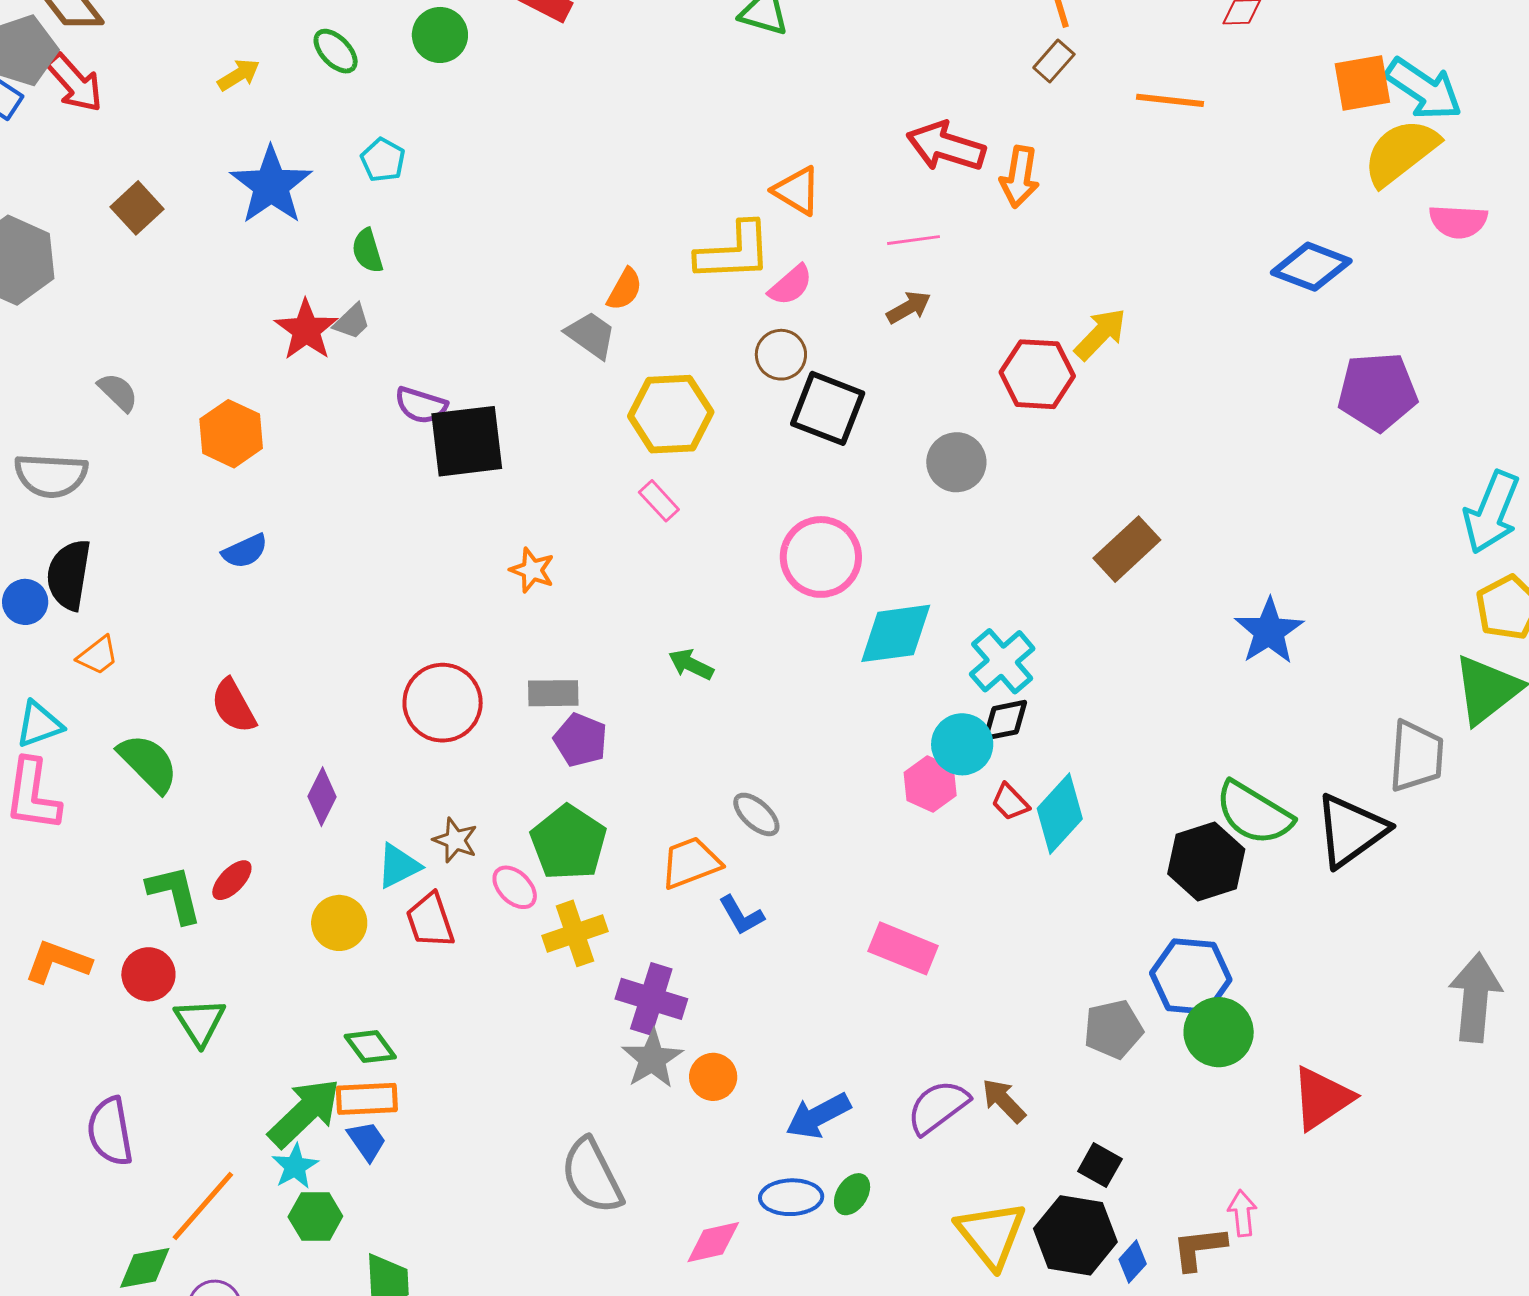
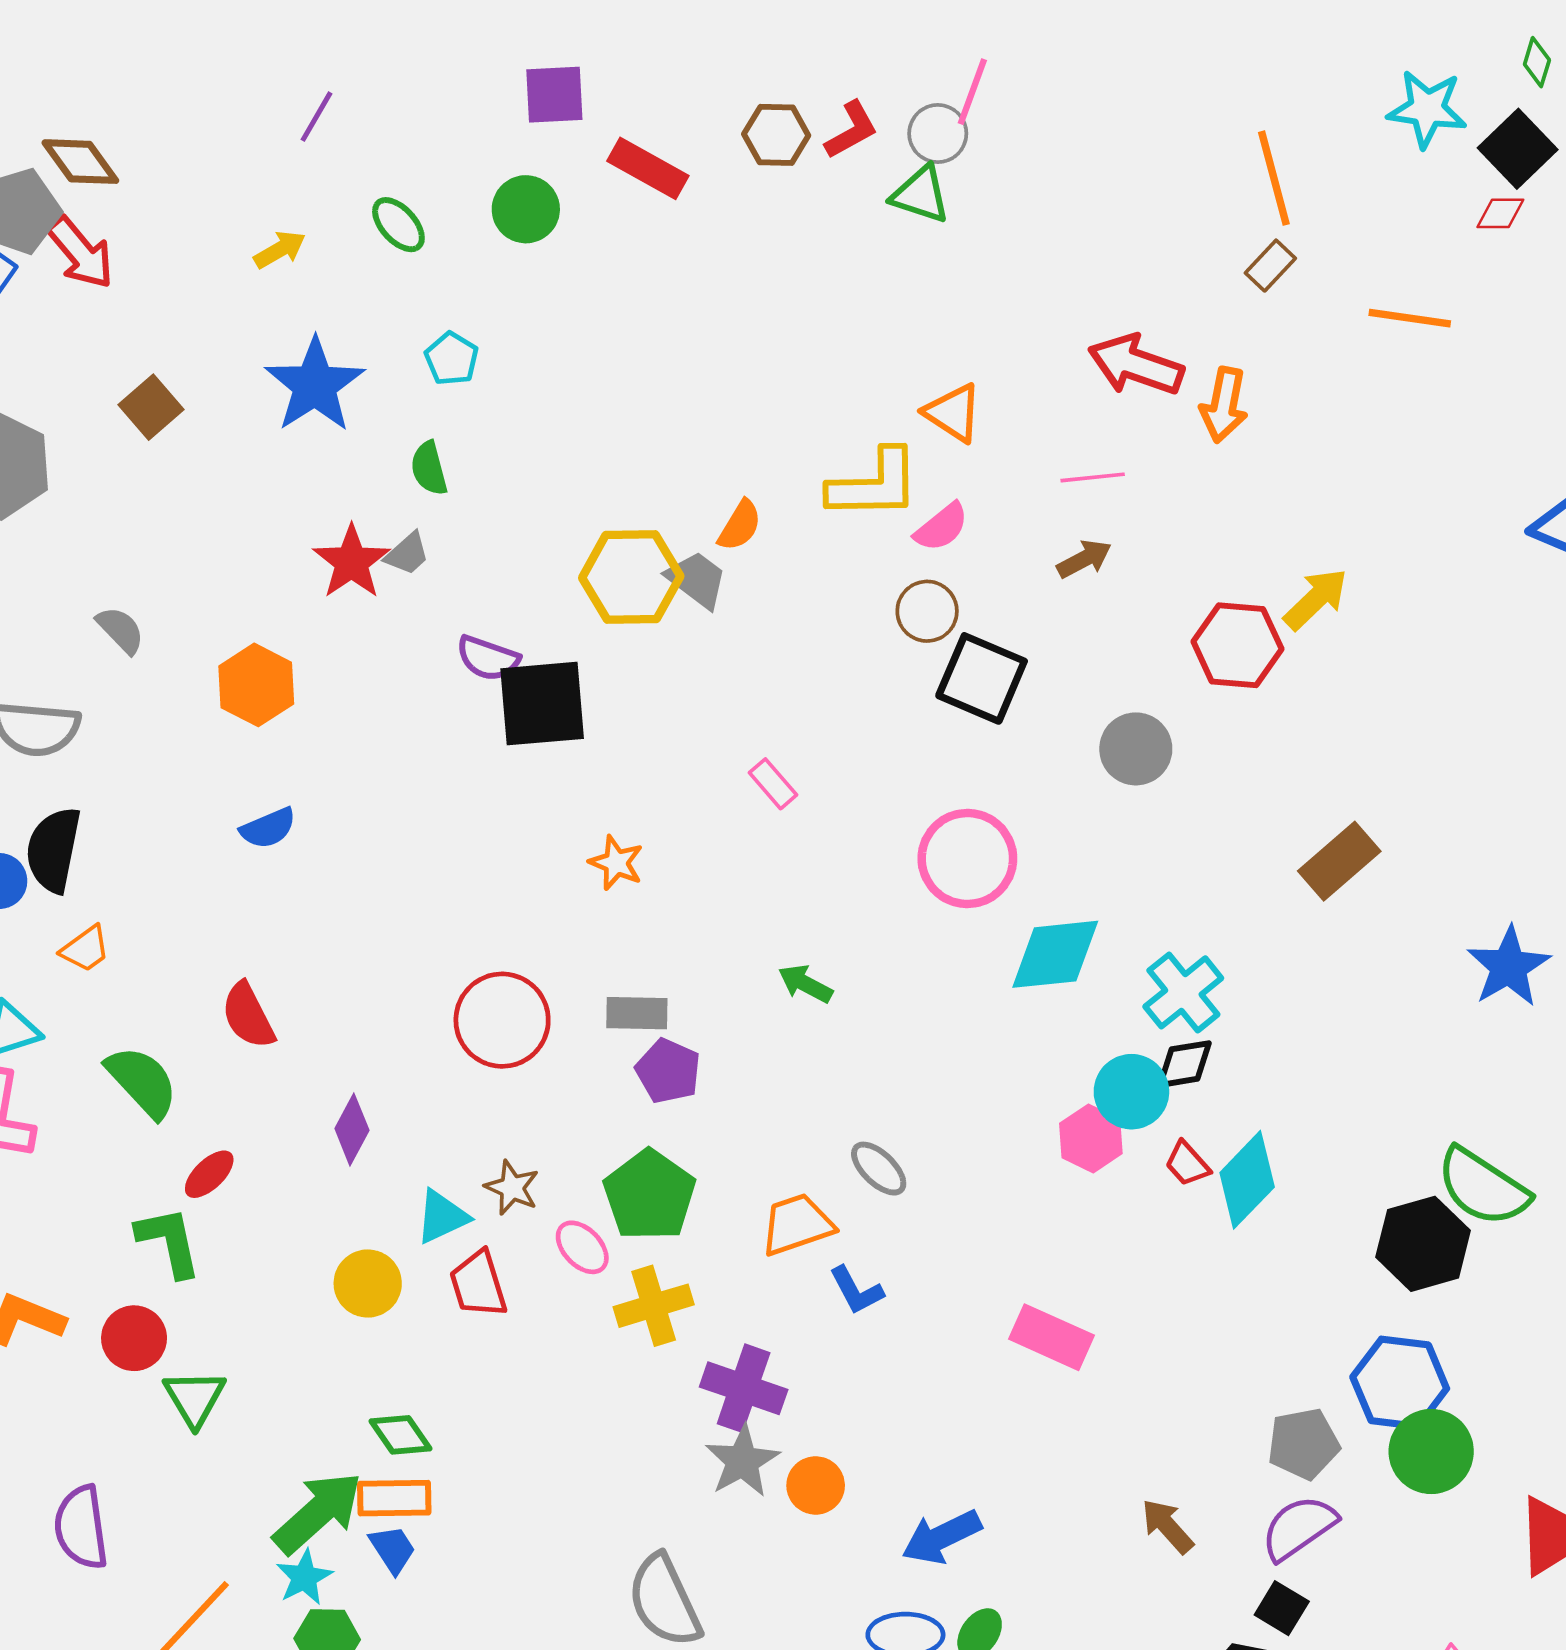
yellow hexagon: (671, 414) -> (631, 577), moved
red ellipse: (232, 880) -> (209, 1174), moved
purple semicircle: (938, 1107) -> (1299, 1528), moved

